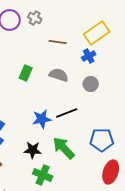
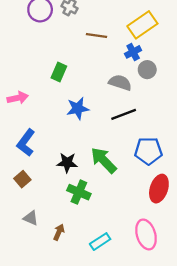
gray semicircle: (59, 75) -> (120, 83), moved
gray circle: (91, 84) -> (147, 70), moved
black line: (67, 113) -> (124, 114), moved
blue star: (42, 119) -> (78, 108), moved

